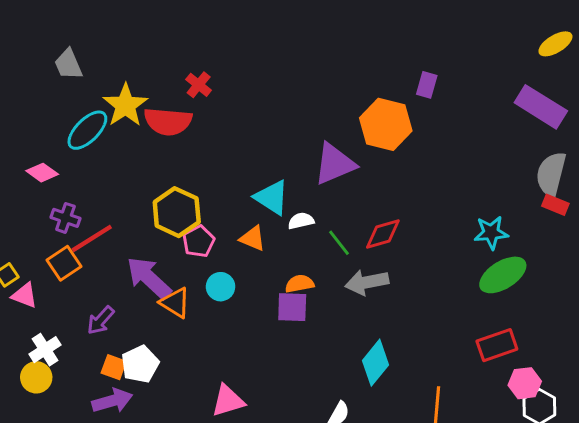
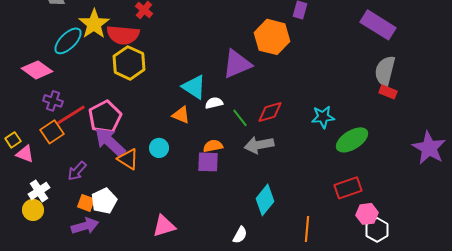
pink diamond: (42, 173) -> (37, 70), size x1.4
yellow hexagon: (177, 212) -> (129, 63), moved
cyan star: (491, 233) -> (323, 117), moved
pink pentagon: (199, 241) -> (105, 117), moved, size x1.5

